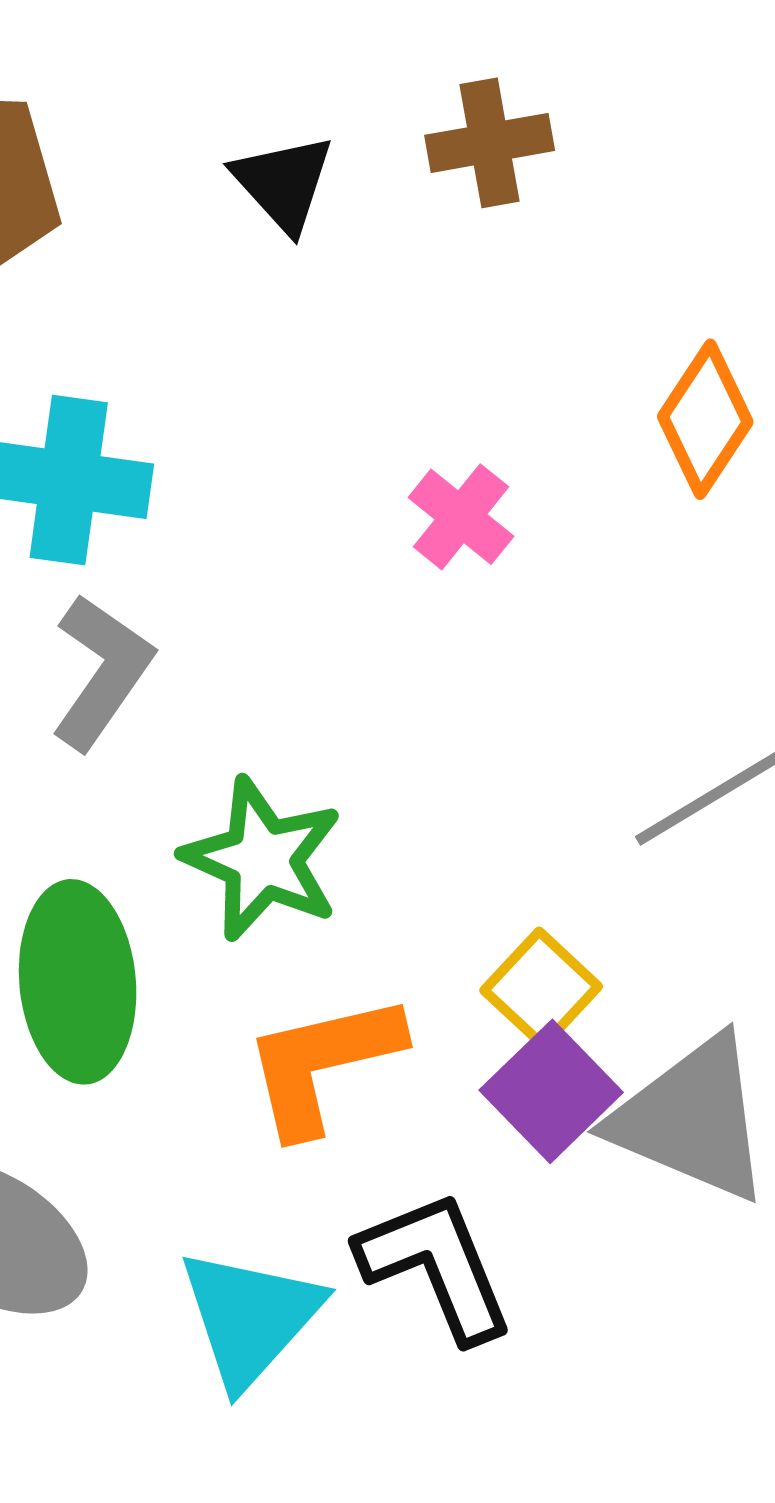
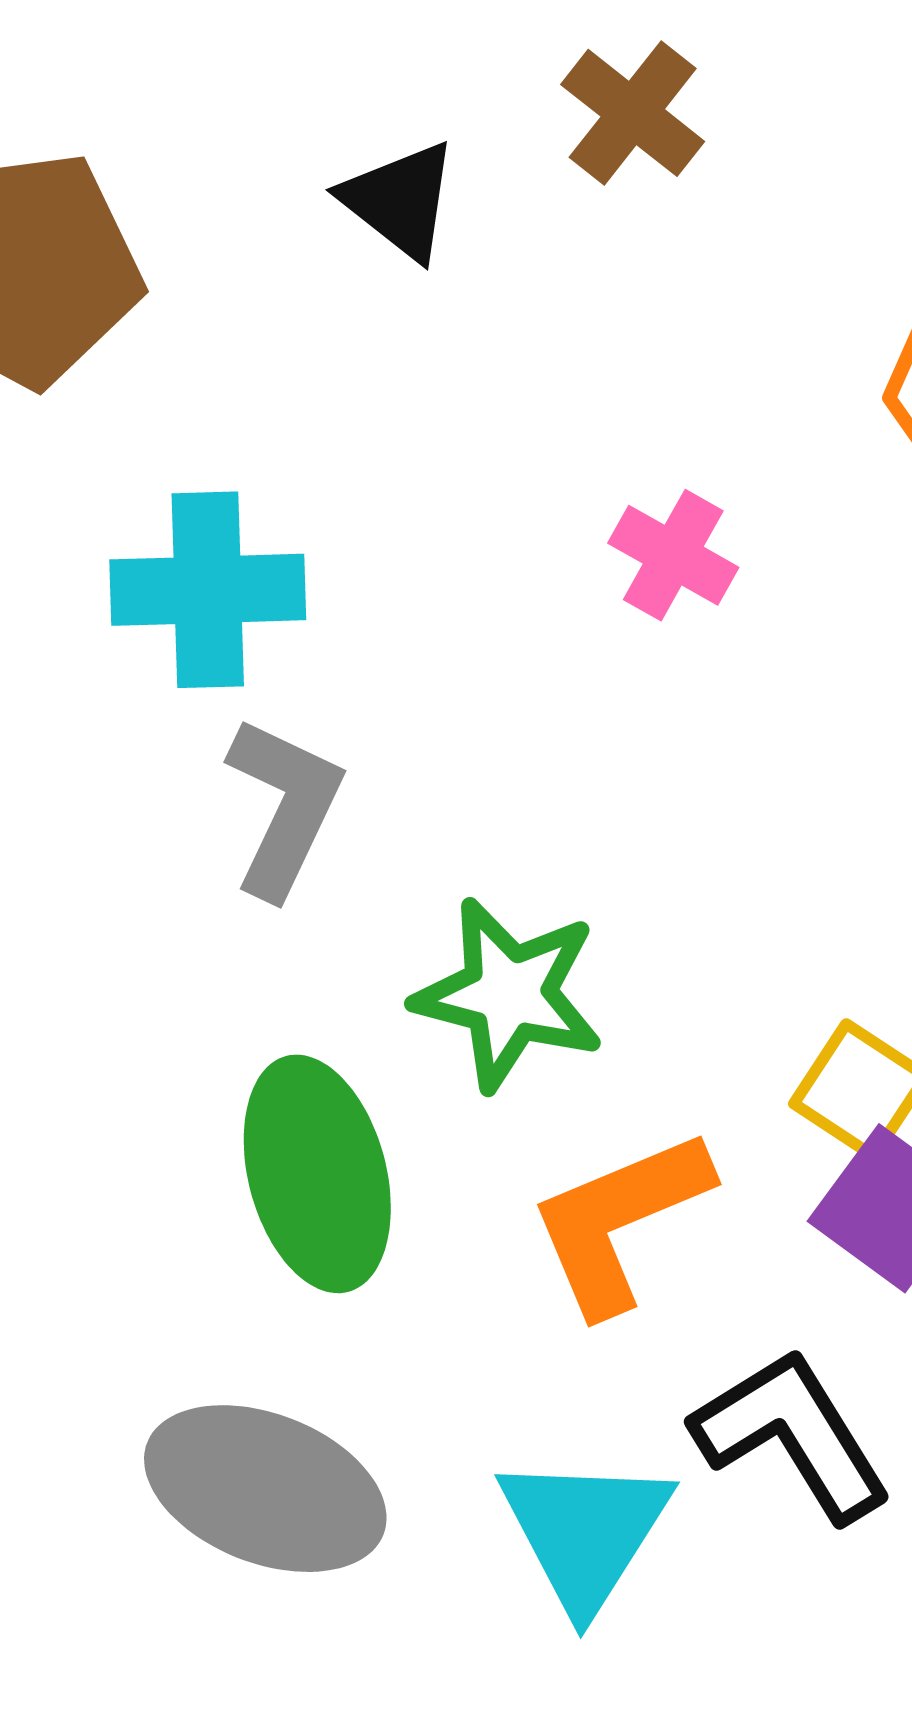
brown cross: (490, 143) -> (633, 113), turned -32

